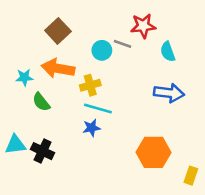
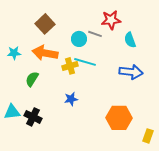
cyan star: (24, 77) -> (14, 53), moved
green semicircle: (41, 102) -> (32, 79), turned 70
cyan line: (98, 108) -> (85, 62), moved

